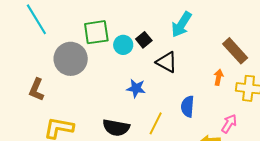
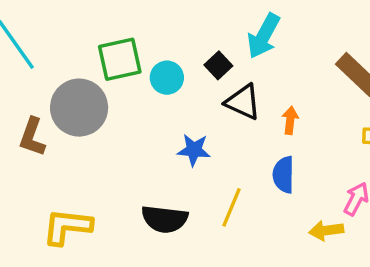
black square: (144, 40) -> (218, 65), moved
orange arrow: (218, 77) -> (290, 120), moved
brown L-shape: (36, 90) -> (32, 137), moved

